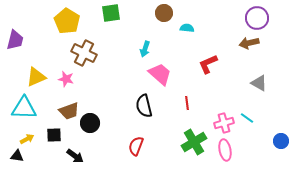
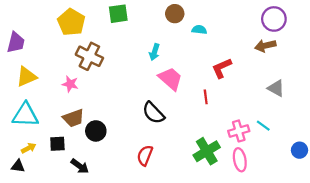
yellow triangle: (36, 77) -> (26, 77), moved
red line: (187, 103) -> (206, 97), moved
black semicircle: (144, 106) -> (153, 113), turned -30

